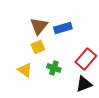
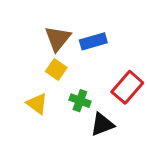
yellow square: (38, 47) -> (56, 70), turned -32
black triangle: (84, 84) -> (102, 124), moved

